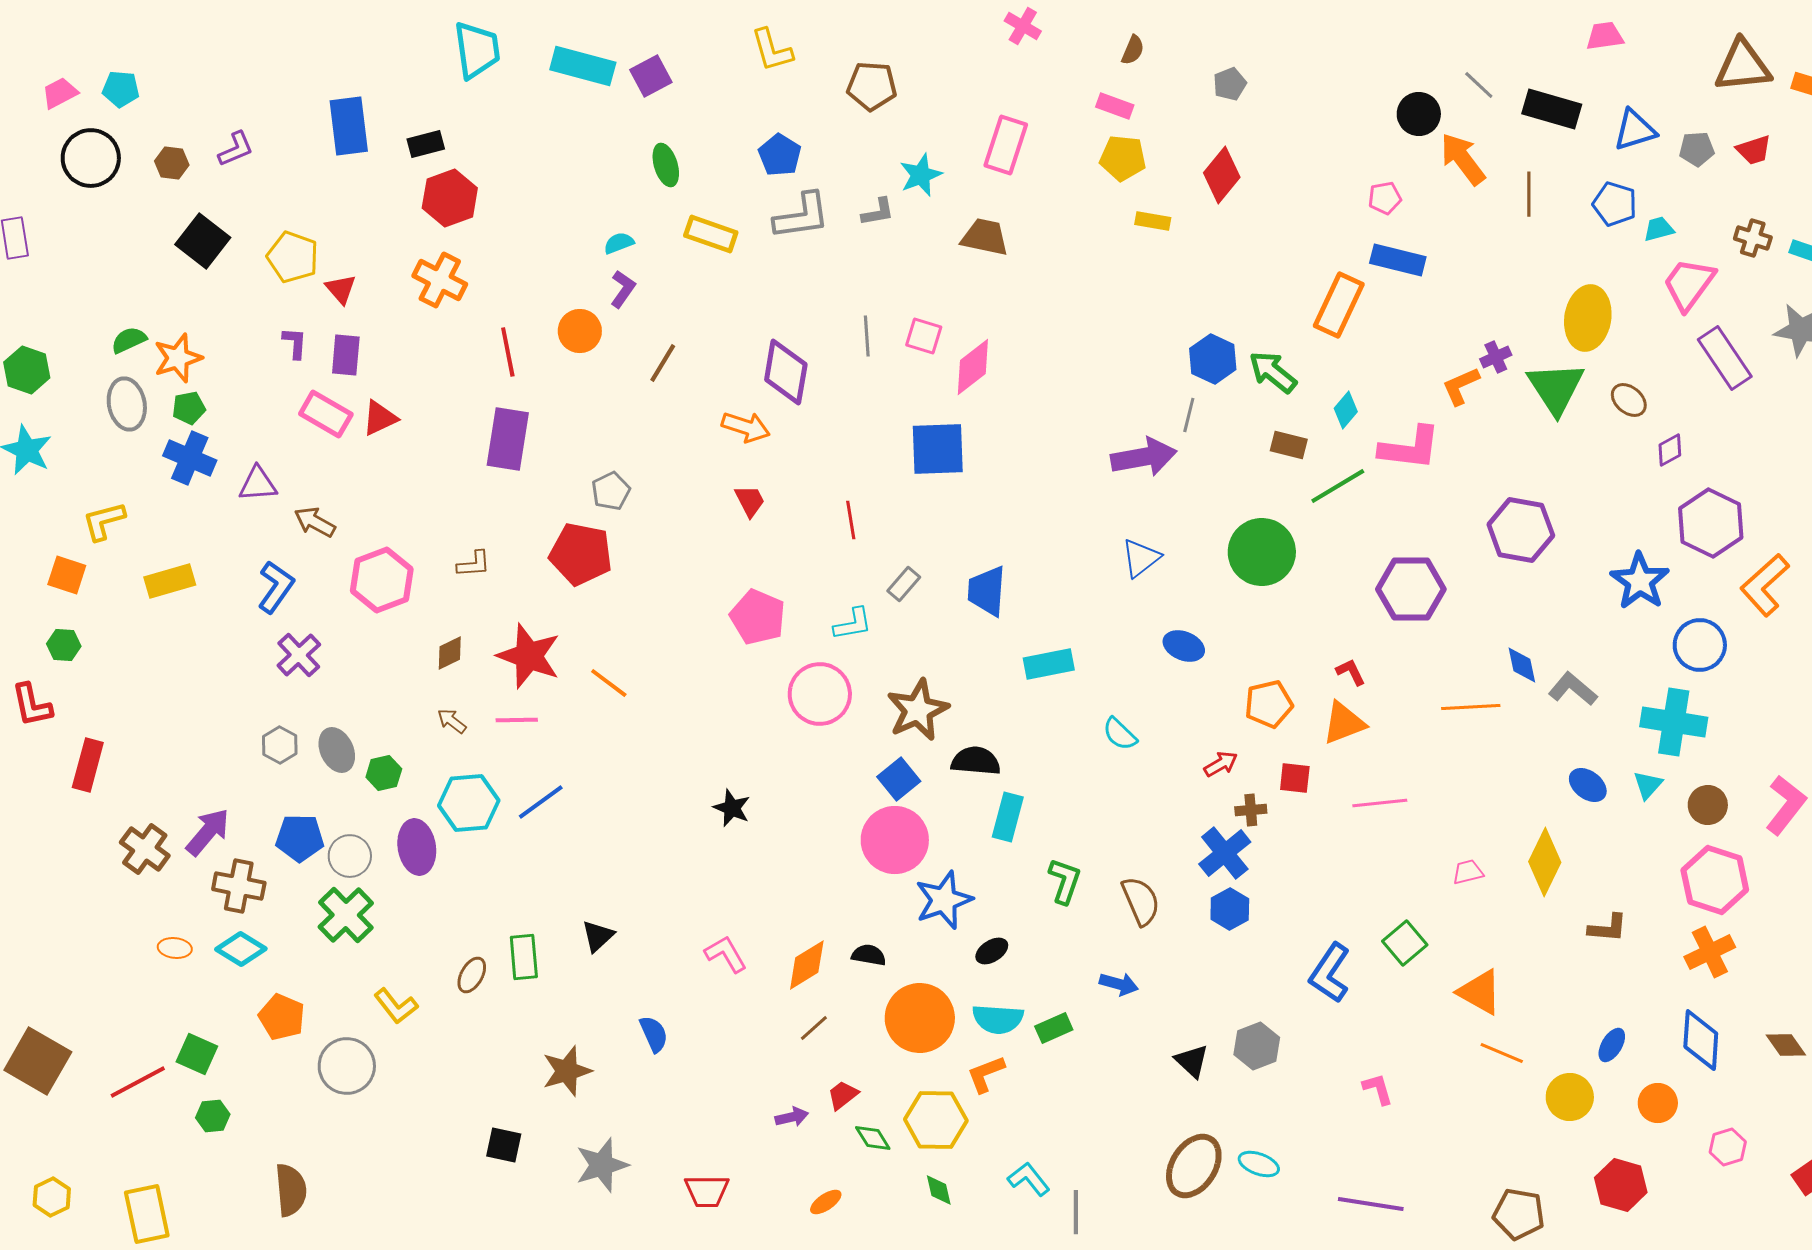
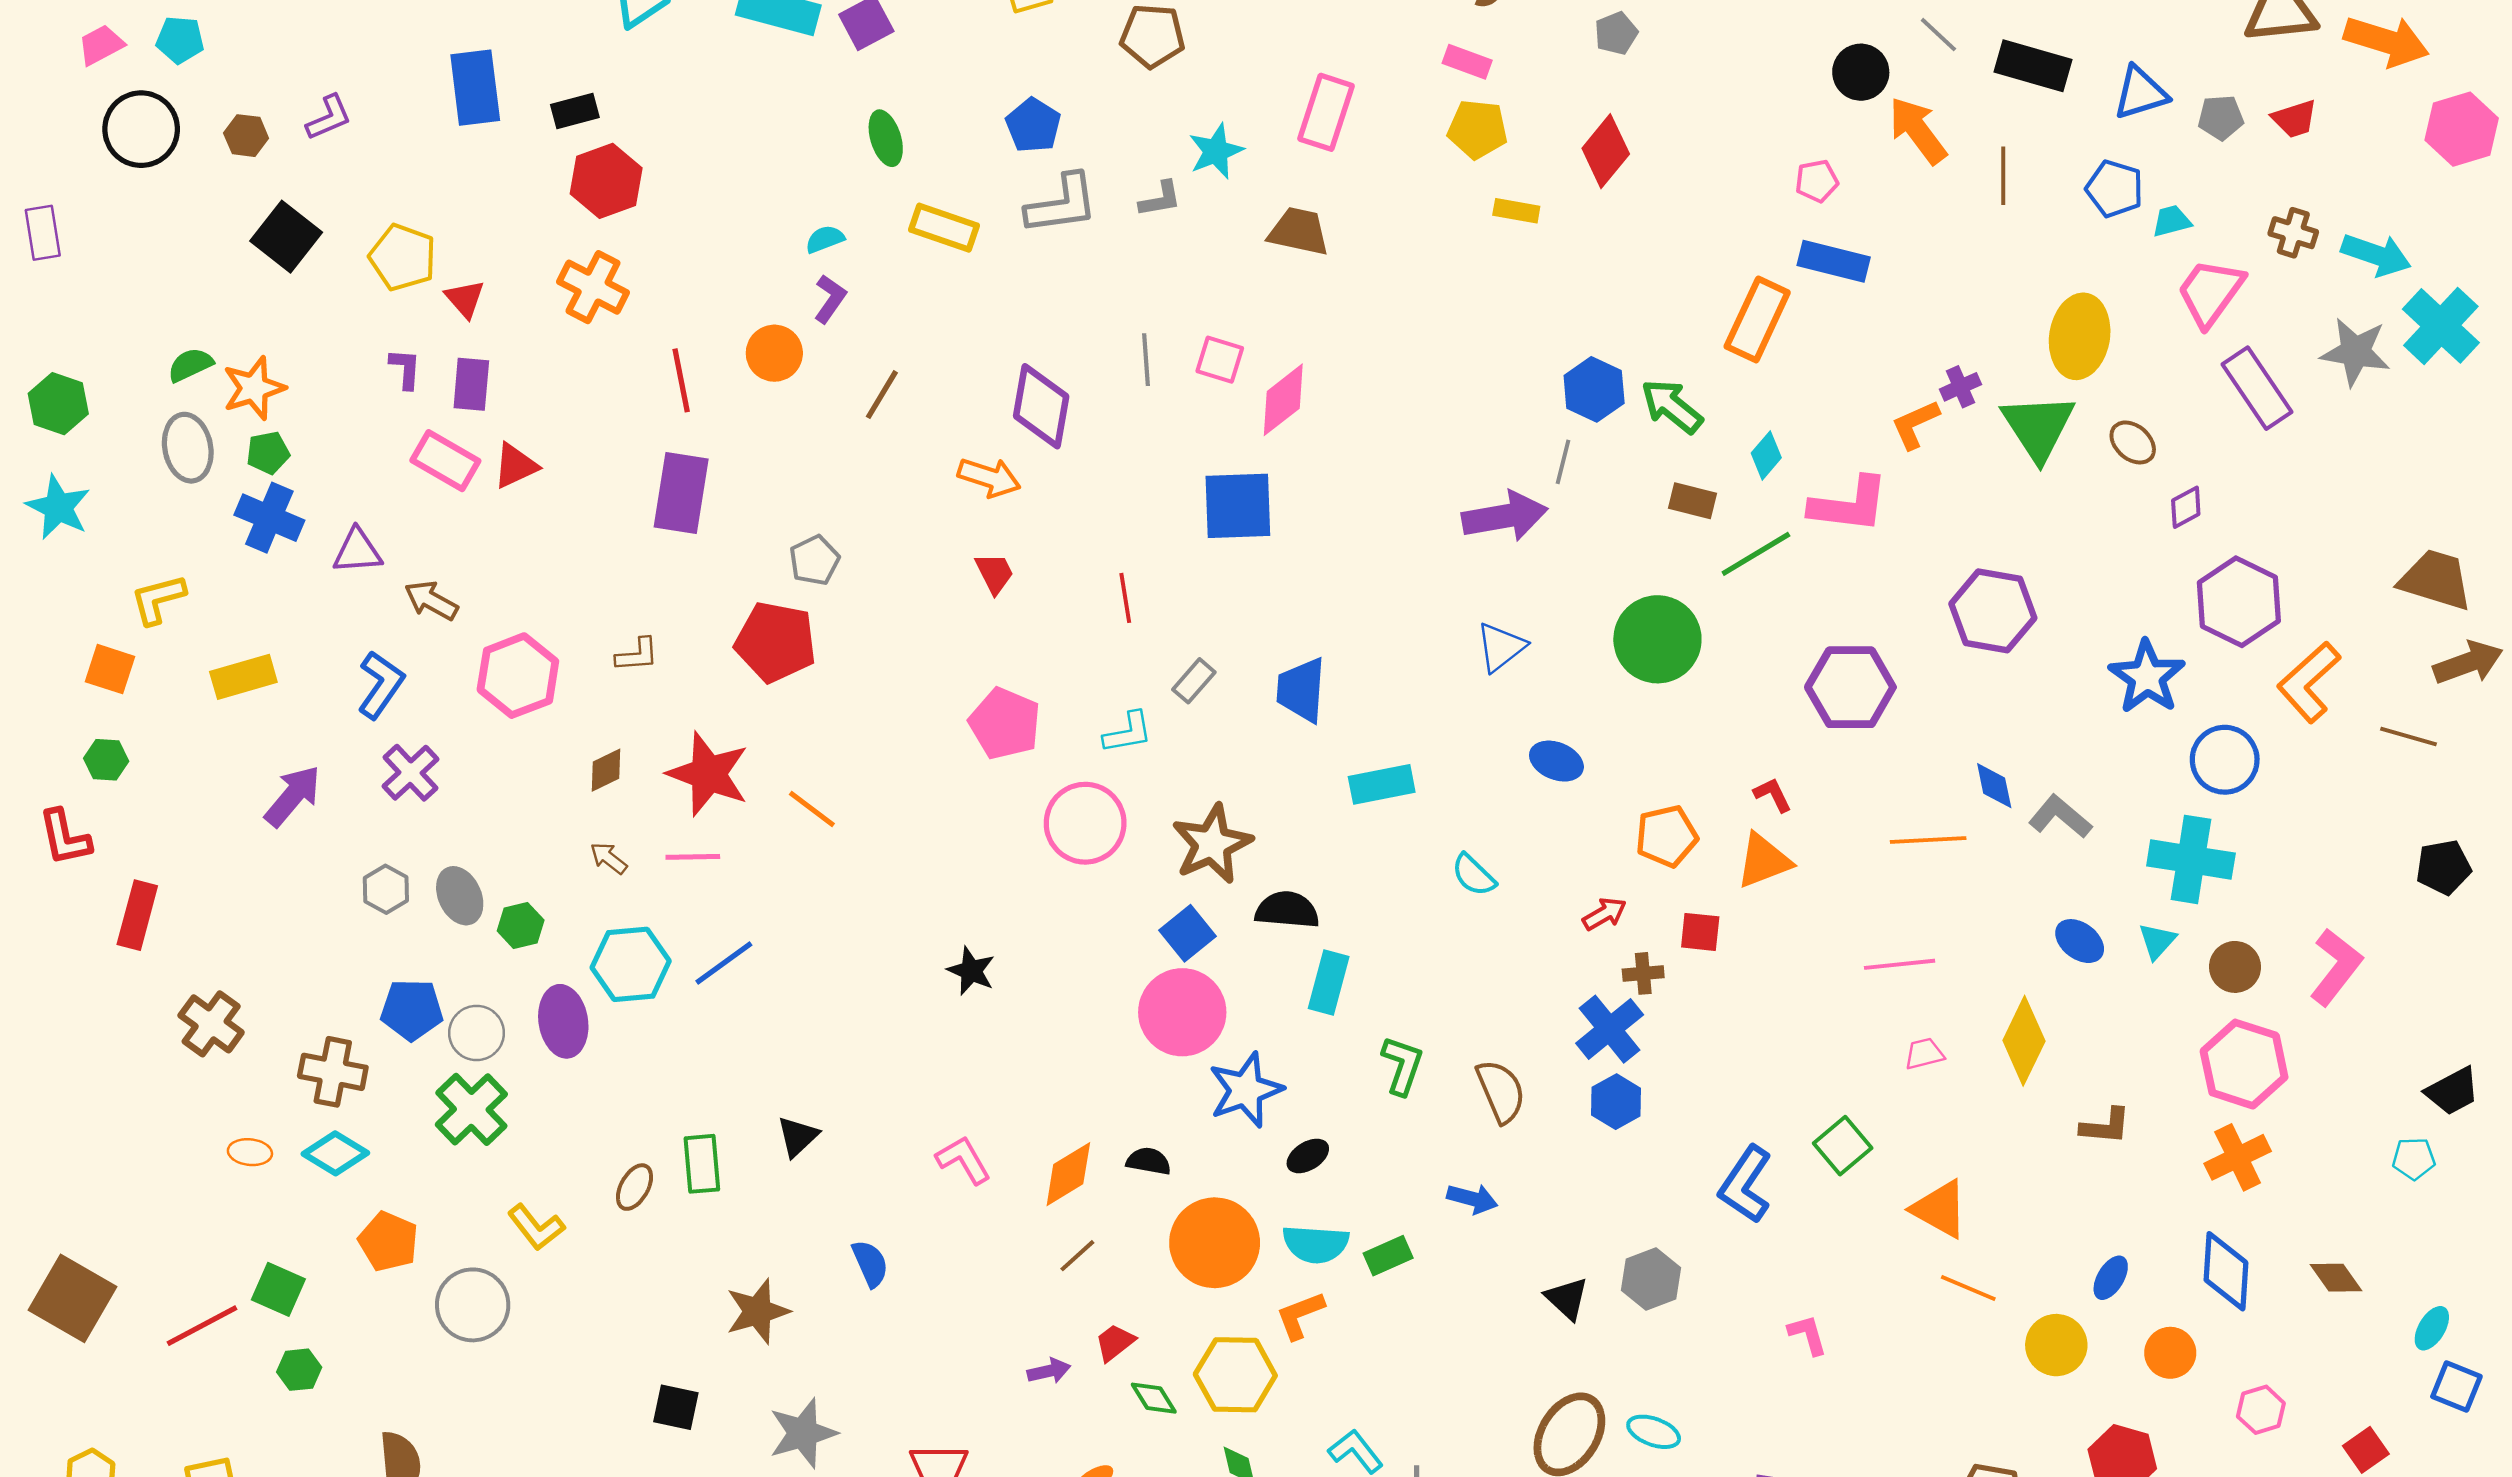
pink line: (1380, 803) -> (1900, 964), moved
purple arrow: (208, 832) -> (293, 796), moved

